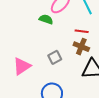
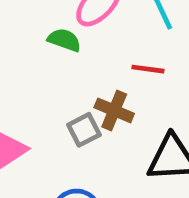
brown cross: (81, 47) -> (114, 110), moved

